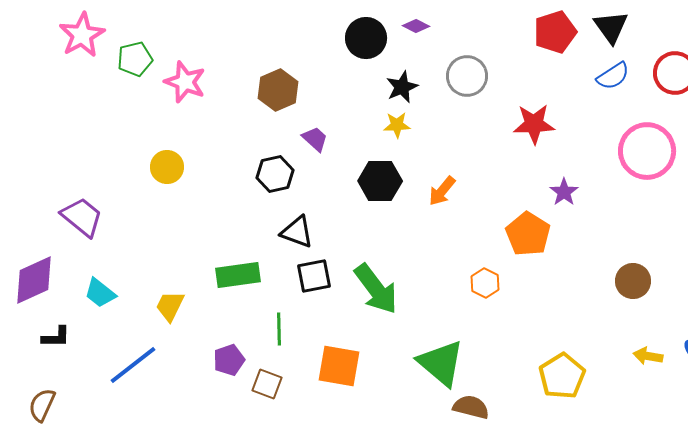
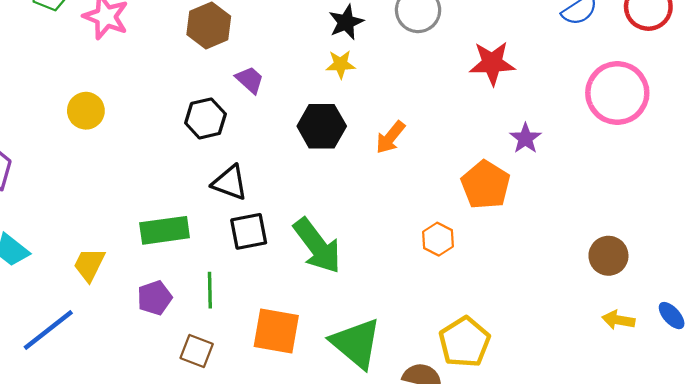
brown circle: (633, 281) -> (608, 256), moved
purple pentagon: (229, 360) -> (155, 298), moved
green triangle: (441, 363) -> (356, 343), moved
yellow pentagon: (562, 376) -> (465, 342), moved

